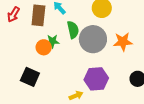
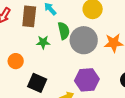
orange circle: (44, 47) -> (16, 61), moved
black square: (30, 77) -> (37, 83), moved

